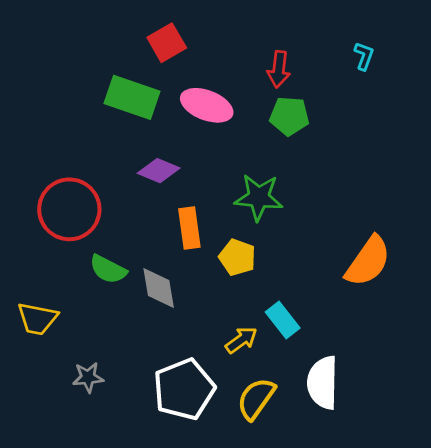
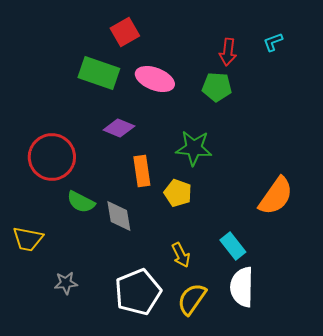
cyan L-shape: (364, 56) -> (273, 42), turned -130
red arrow: (279, 69) -> (228, 52), moved
cyan rectangle: (283, 320) -> (233, 246), moved
yellow arrow: (241, 340) -> (181, 255), turned 100

